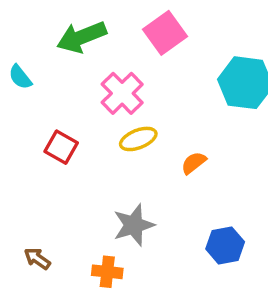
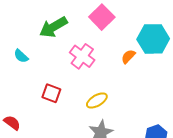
yellow ellipse: (138, 139) -> (97, 101), moved
orange semicircle: (194, 163) -> (128, 57), moved

